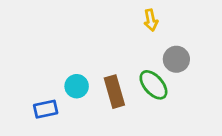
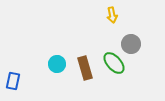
blue rectangle: (46, 109) -> (13, 81), moved, turned -66

